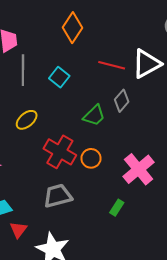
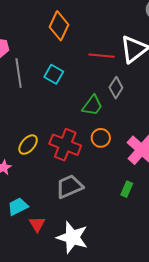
yellow ellipse: (27, 120) -> (28, 145), moved
orange circle: (91, 158) -> (101, 138), moved

